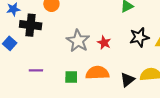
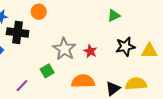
purple line: (36, 70) -> (22, 86), moved, turned -48
green square: (71, 77) -> (47, 71), moved, turned -32

